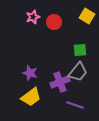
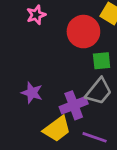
red circle: (54, 22) -> (83, 32), moved, size x1.5
yellow trapezoid: (31, 97) -> (57, 129), moved

